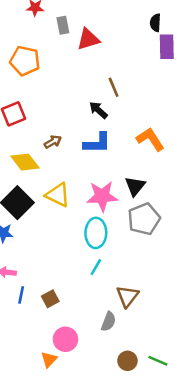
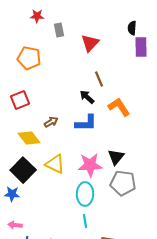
red triangle: (88, 39) -> (90, 43), moved, turned -30
orange L-shape: (150, 139) -> (119, 107), moved
gray pentagon: (144, 219) -> (123, 183), turned 30
cyan line: (96, 267) -> (85, 221), turned -40

